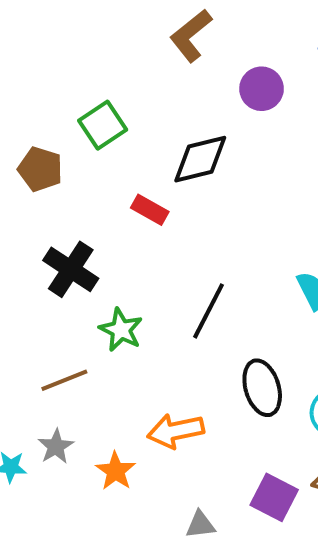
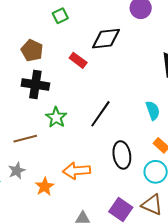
green square: (103, 125) -> (60, 16), size x0.7
brown pentagon: (40, 169) -> (32, 51), moved
black cross: (71, 269) -> (35, 85), turned -32

